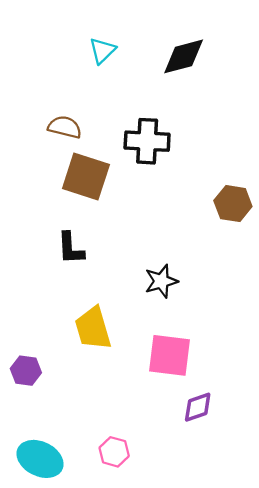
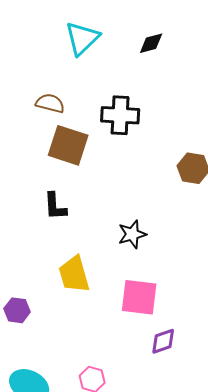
cyan triangle: (102, 51) -> (82, 38), size x1.5
black diamond: (184, 56) -> (151, 43), size x0.7

